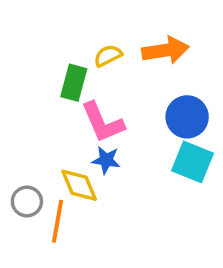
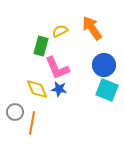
orange arrow: (165, 50) -> (92, 28), turned -115
yellow diamond: (79, 185) -> (37, 89), moved

